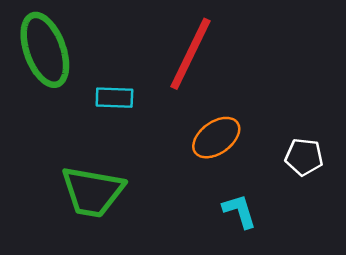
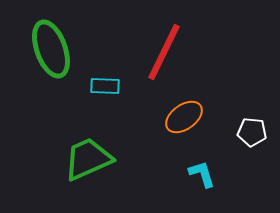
green trapezoid: (93, 192) -> (88, 159), turned 146

